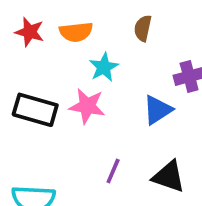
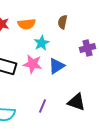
blue triangle: (158, 110) -> (57, 66), moved
purple line: (113, 171) -> (43, 106), moved

